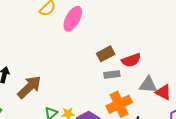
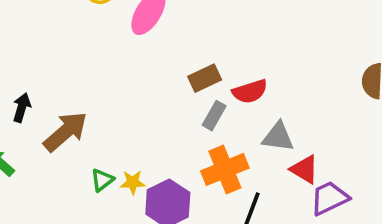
gray rectangle: (112, 74) -> (214, 116), turned -56
red triangle: (163, 92) -> (304, 169), moved

